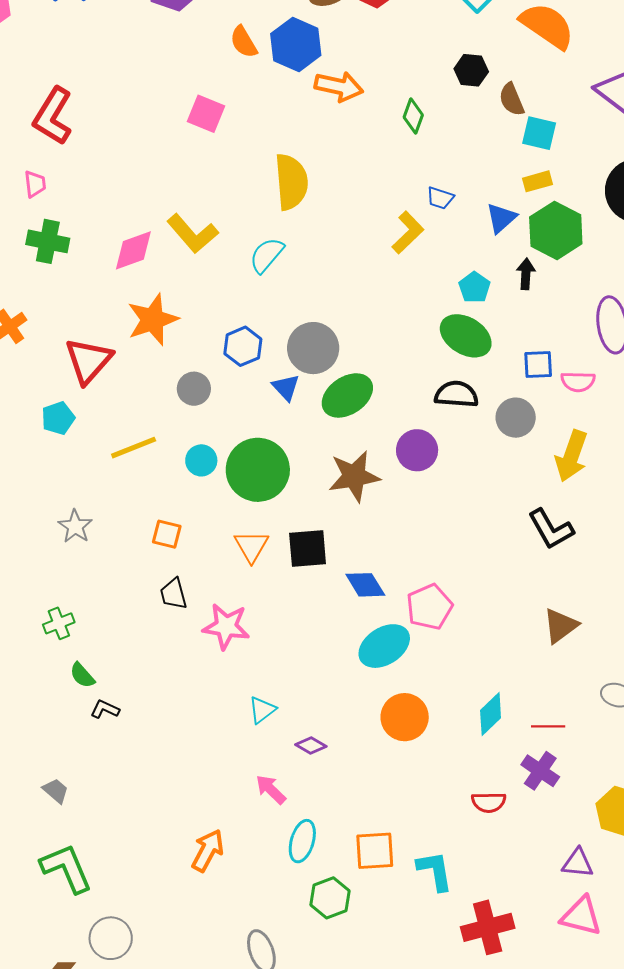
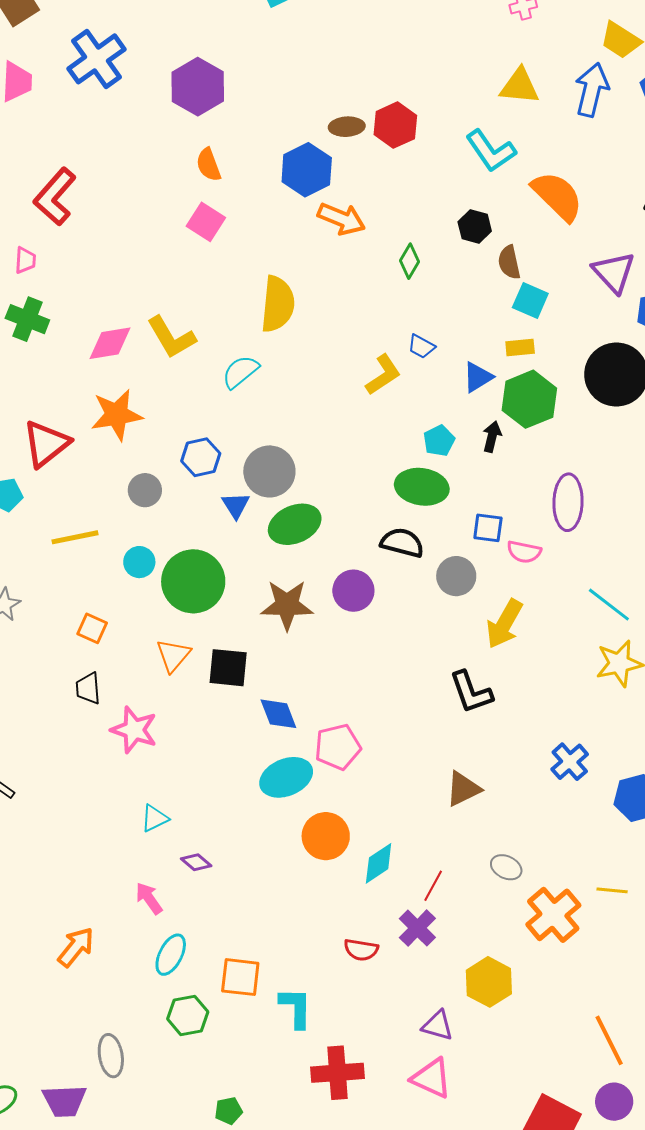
orange semicircle: (244, 42) -> (208, 165), moved
green ellipse: (466, 336) -> (422, 487), turned -33
orange circle: (405, 717) -> (326, 836), moved
red line: (548, 726) -> (433, 886), turned -72

